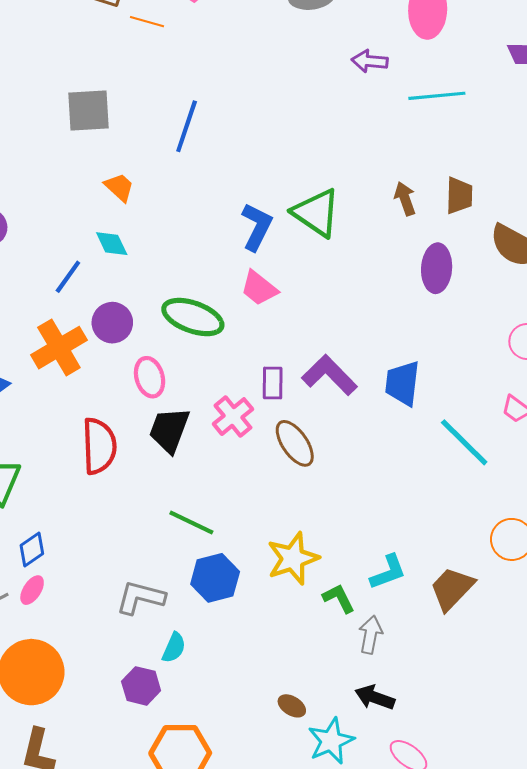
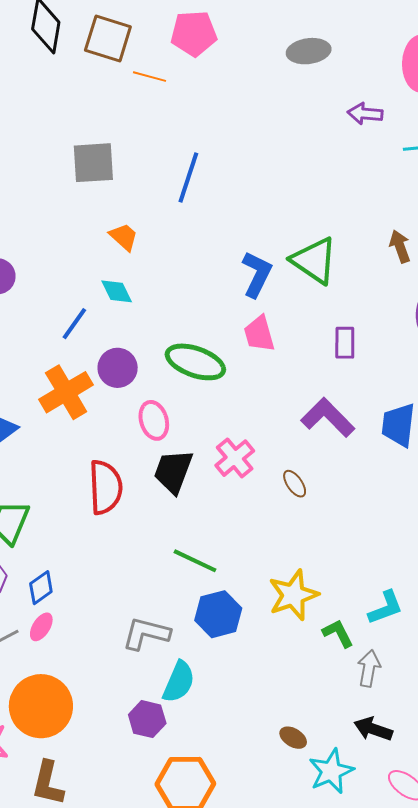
pink trapezoid: (259, 288) -> (259, 334), turned 36
purple rectangle: (273, 383) -> (345, 343), moved
brown ellipse: (295, 443) -> (295, 484), size x0.6
cyan semicircle: (174, 648) -> (179, 682), size x1.4

